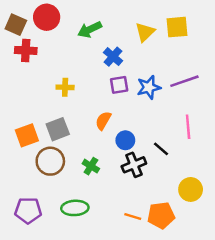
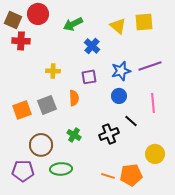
yellow triangle: (145, 32) -> (118, 26), turned -36
purple square: (119, 85) -> (89, 77), moved
orange semicircle: (103, 121) -> (74, 98), moved, turned 147
blue circle: (125, 140) -> (119, 96), moved
brown circle: (50, 161) -> (41, 145), moved

